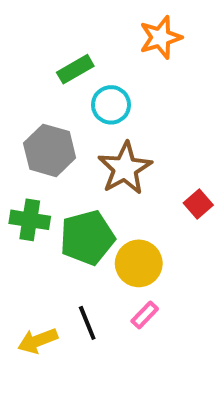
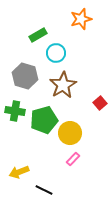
black line: (87, 323) -> (44, 190), moved, turned -42

